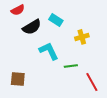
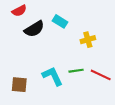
cyan L-shape: (49, 51) -> (52, 76), moved
red line: (92, 82) -> (101, 75), moved, turned -36

